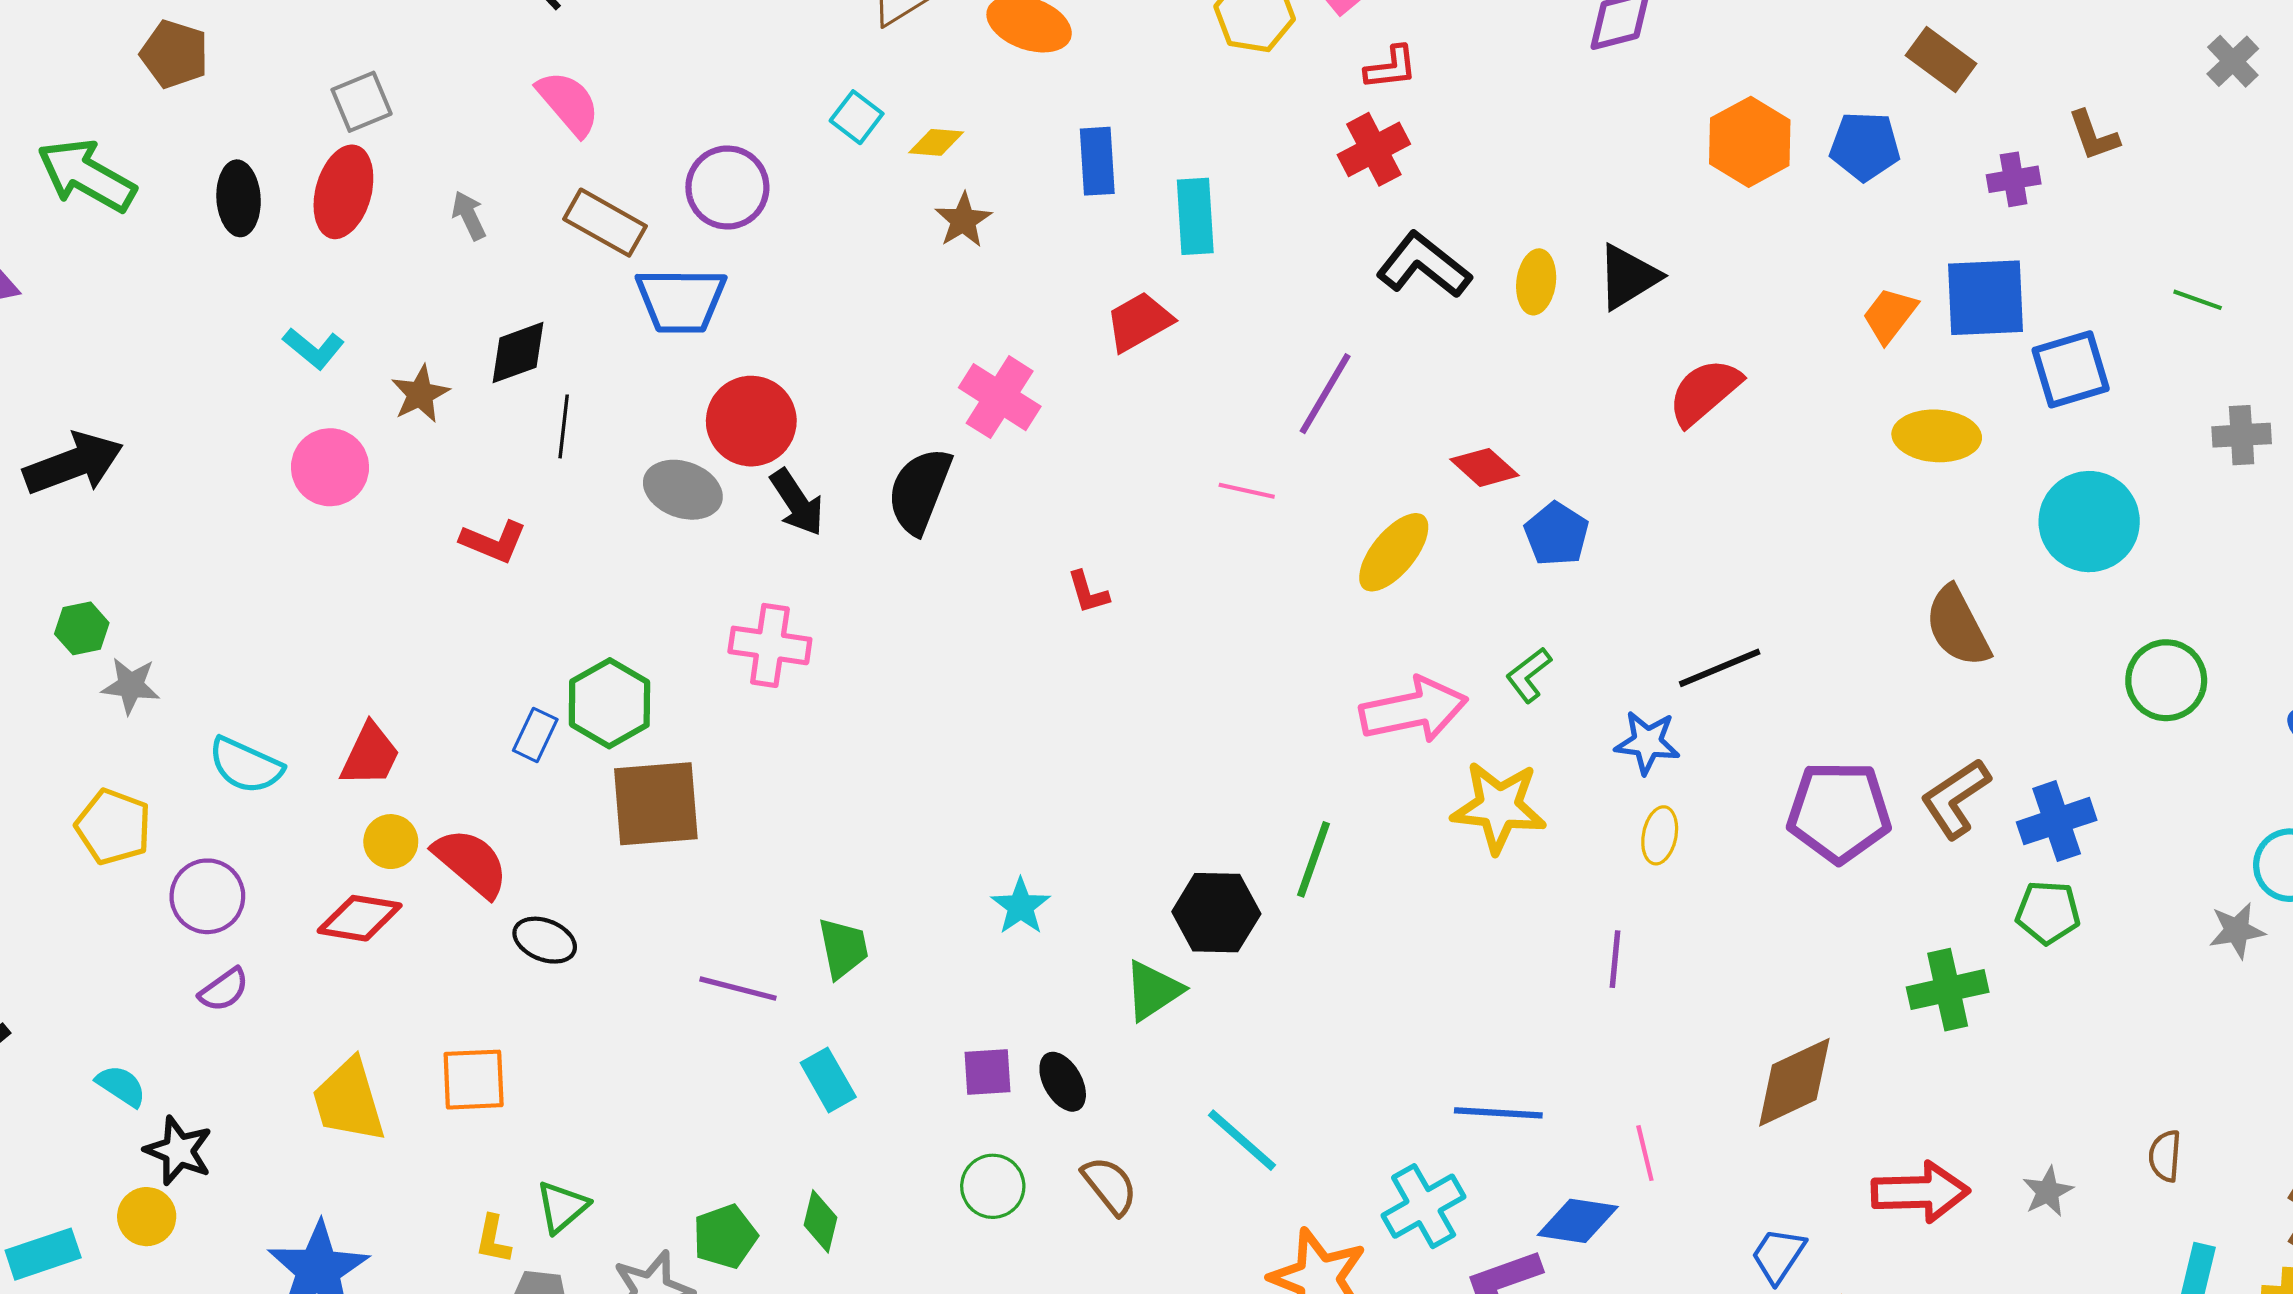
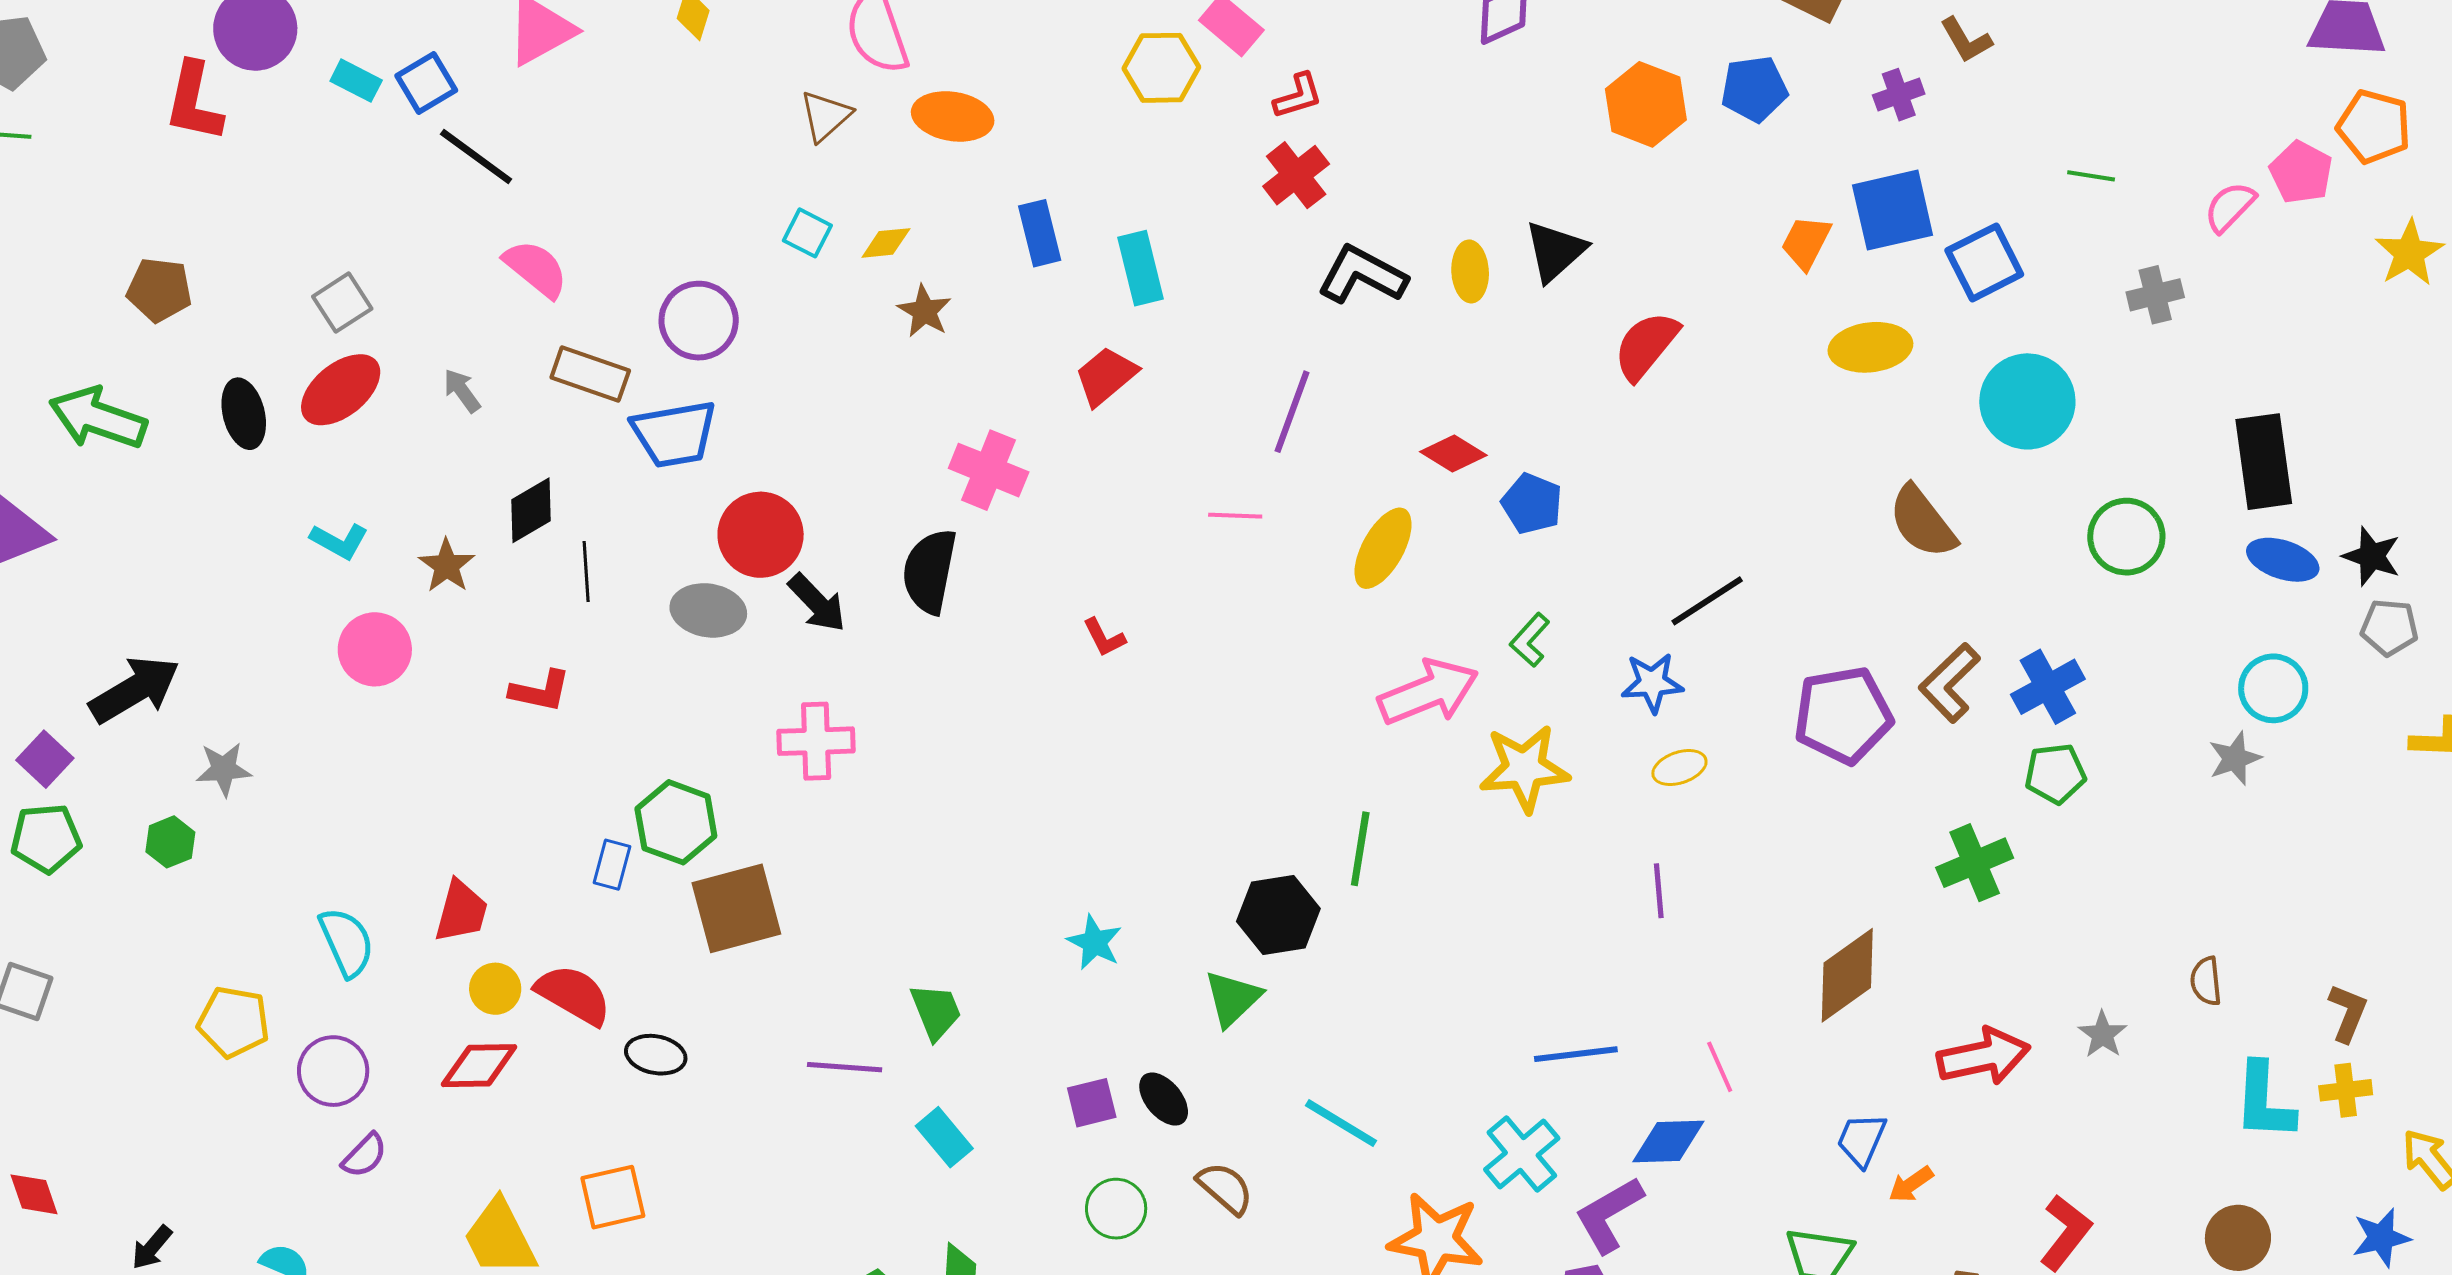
red ellipse: (343, 192) -> (341, 390), turned 46
gray star: (131, 686) -> (224, 769), moved
cyan semicircle: (246, 765) -> (347, 942), turned -128
yellow ellipse: (1660, 835) -> (1679, 768), turned 70

